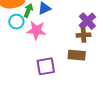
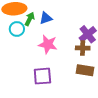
pink star: (36, 30) -> (48, 44), moved
brown rectangle: (77, 55) -> (85, 70), moved

